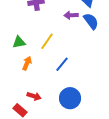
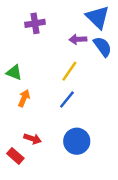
yellow line: (47, 41) -> (69, 71), moved
green triangle: (19, 42) -> (14, 72), turned 32

